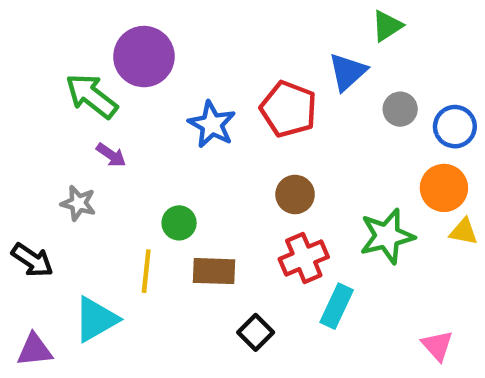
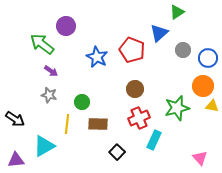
purple circle: (144, 57) -> (66, 26), size x0.7
gray star: (78, 203) -> (49, 95), moved

